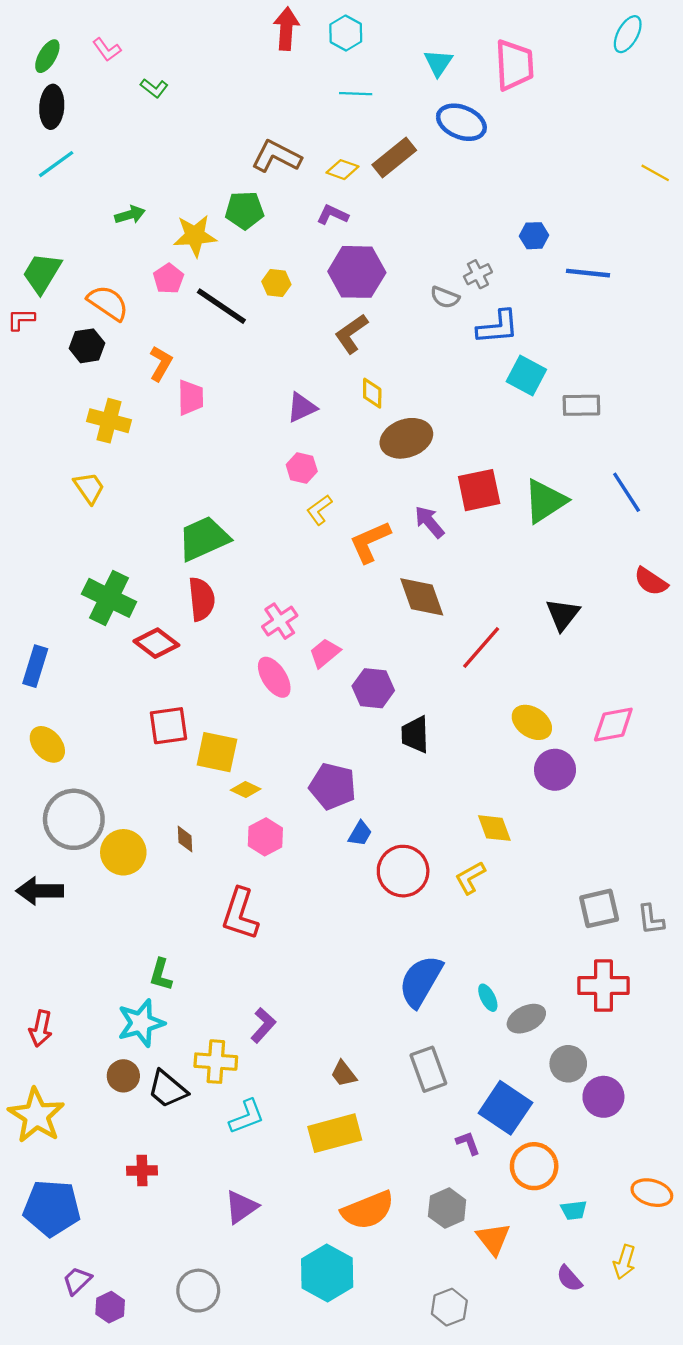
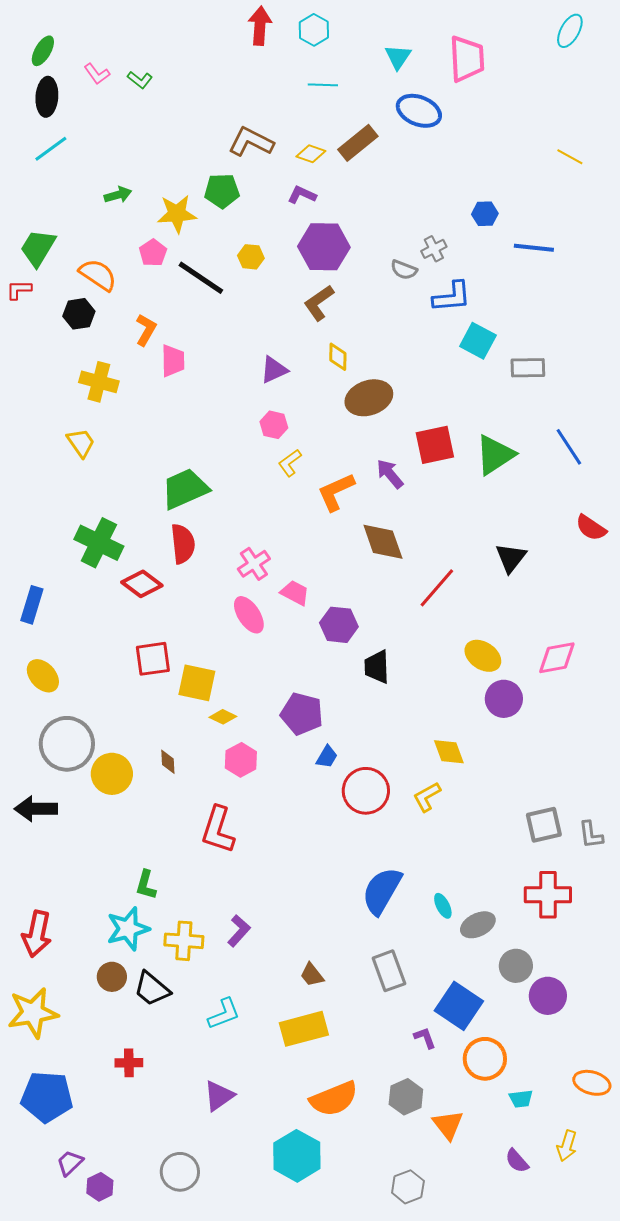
pink L-shape: (107, 50) -> (97, 74), moved
yellow line: (655, 173) -> (570, 157), moved
pink trapezoid: (325, 653) -> (295, 593), turned 68
red arrow: (41, 1029) -> (37, 934), size x1.4
yellow cross: (216, 1062) -> (184, 941), moved
yellow star: (36, 1116) -> (33, 1013), turned 30

